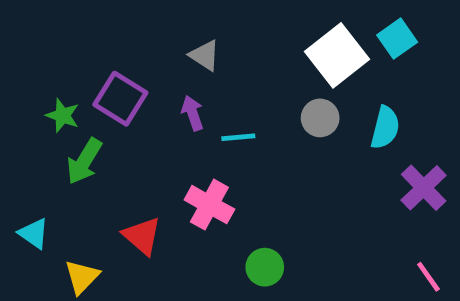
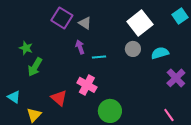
cyan square: (397, 39) -> (180, 16), moved
purple square: (120, 99) -> (62, 18), moved
cyan semicircle: (385, 128) -> (160, 53), turned -120
green circle: (265, 267) -> (110, 111), size x1.5
pink line: (428, 277) -> (169, 115), moved

